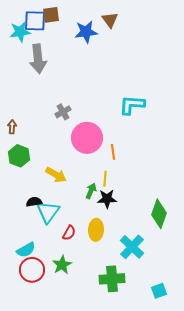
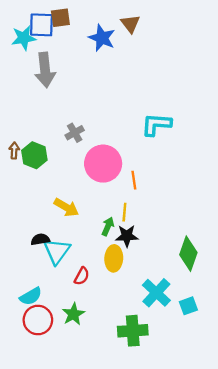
blue star: (86, 32) -> (102, 38), turned 30
green hexagon: (19, 156) -> (34, 155), moved
yellow ellipse: (96, 230) -> (114, 258), moved
cyan square: (159, 291) -> (188, 306), moved

